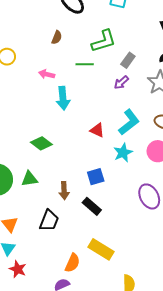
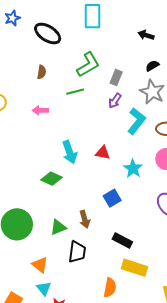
cyan arrow: (63, 98) -> (70, 152), moved
cyan L-shape: (129, 122) -> (136, 121), moved
green triangle: (29, 179) -> (58, 227), moved
black rectangle: (92, 206) -> (122, 241), moved

